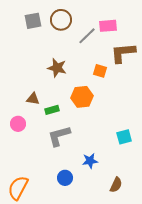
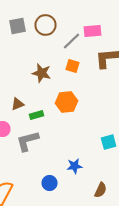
orange square: (100, 71) -> (72, 66), moved
brown triangle: (33, 99) -> (18, 104), turned -32
gray L-shape: (59, 136) -> (28, 141), moved

